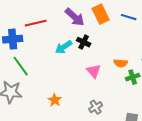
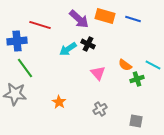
orange rectangle: (101, 14) -> (105, 16), turned -48
red line: (36, 23) -> (40, 25), turned 30
orange semicircle: (121, 63) -> (125, 65), turned 32

